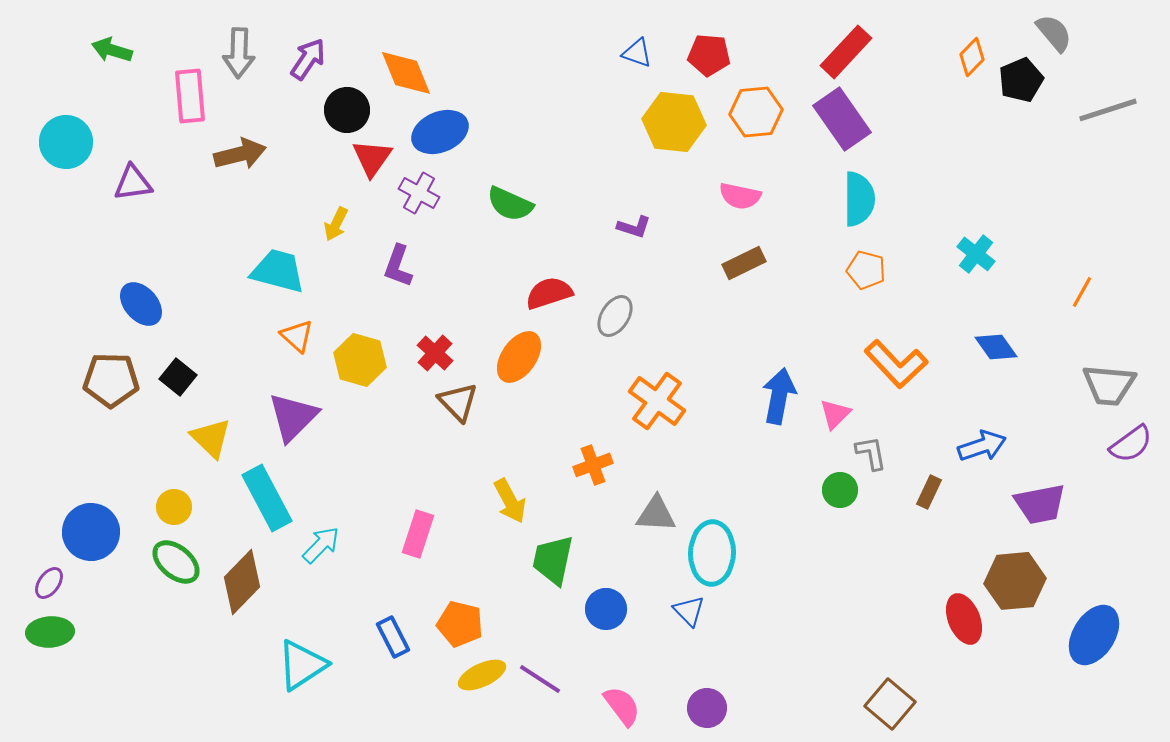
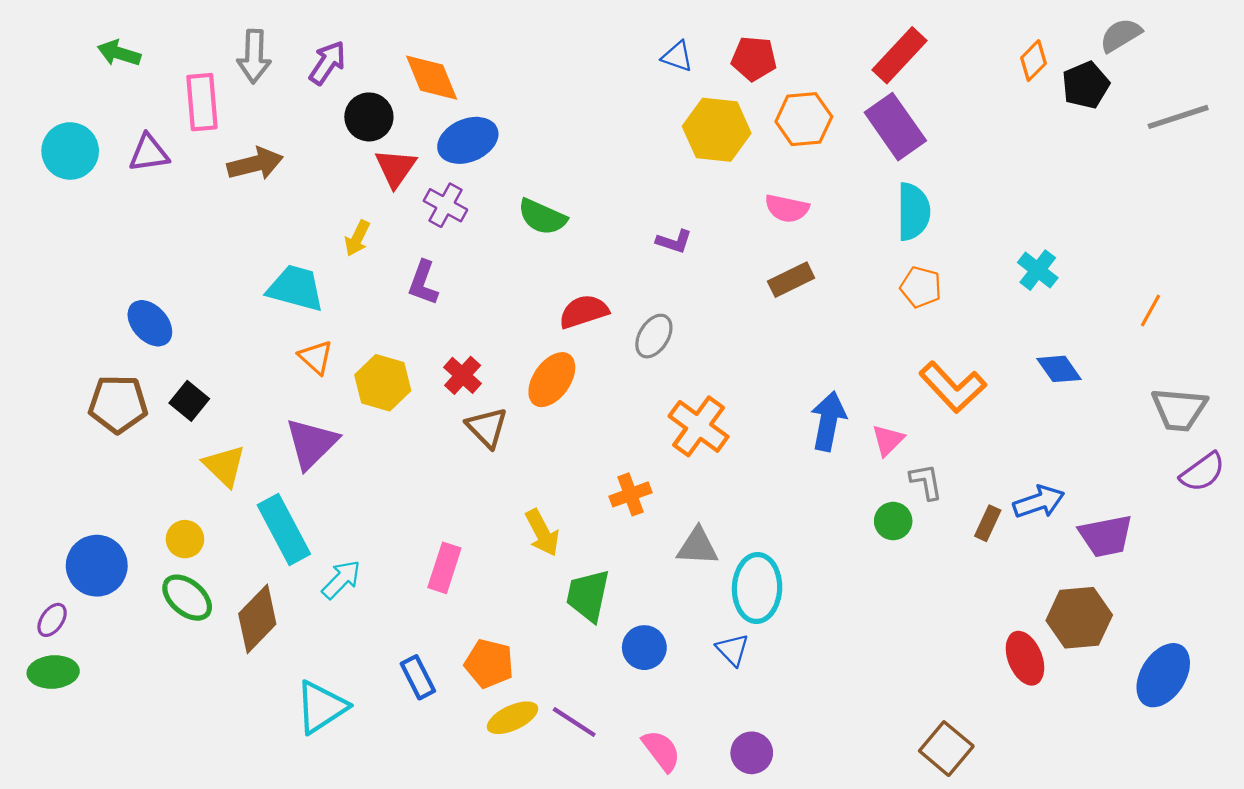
gray semicircle: (1054, 33) -> (1121, 35), turned -81
purple triangle: (133, 183) -> (149, 153), moved
blue arrow: (982, 446) -> (1039, 502), moved

